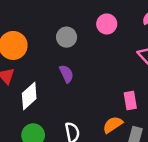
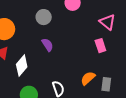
pink rectangle: (130, 101) -> (100, 46), moved

